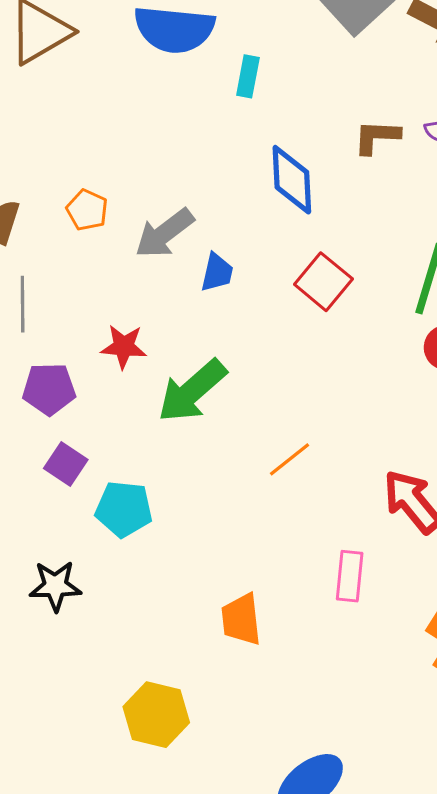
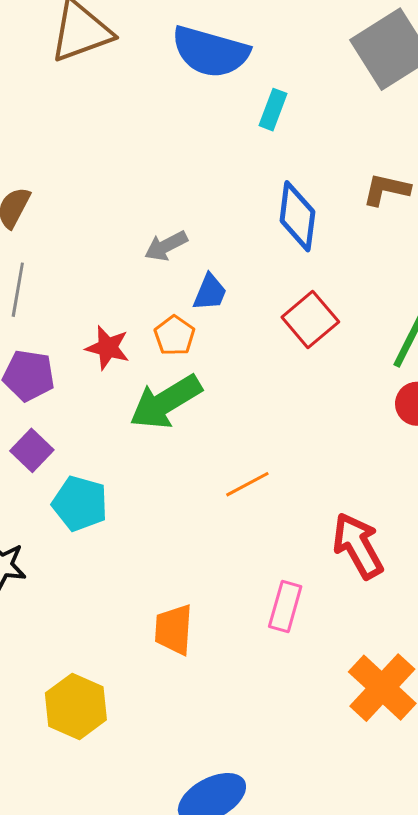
orange pentagon: (87, 210) -> (174, 336), moved
gray arrow: (164, 233) -> (166, 246), size x0.7

